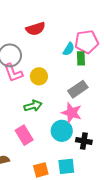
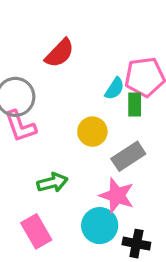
red semicircle: (36, 29) -> (60, 53), turned -30
yellow circle: (39, 76) -> (92, 132), moved

